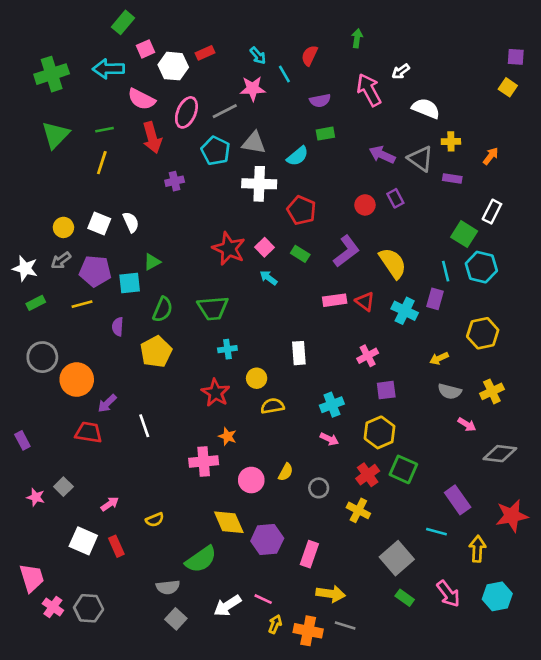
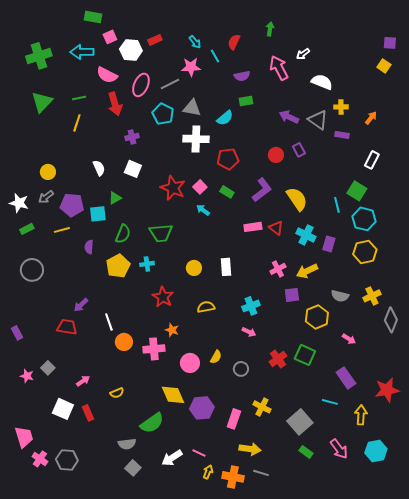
green rectangle: (123, 22) -> (93, 17), turned 60
red pentagon: (302, 210) -> (228, 159), turned -30
white square: (99, 223) -> (133, 169), moved
green square: (464, 234) -> (357, 191), moved
cyan hexagon: (481, 267) -> (364, 219), moved
purple rectangle: (435, 299) -> (329, 244), moved
cyan cross: (227, 349) -> (147, 264), moved
yellow arrow: (439, 358) -> (307, 271), moved, size x1.5
yellow circle: (257, 378) -> (194, 268), moved
orange circle: (77, 380) -> (124, 342), moved, size x0.7
pink arrow: (467, 424) -> (349, 339), moved
yellow hexagon: (380, 432) -> (317, 317), moved
gray diamond: (500, 454) -> (391, 320), moved, turned -75
yellow cross: (358, 510) -> (262, 407), moved

